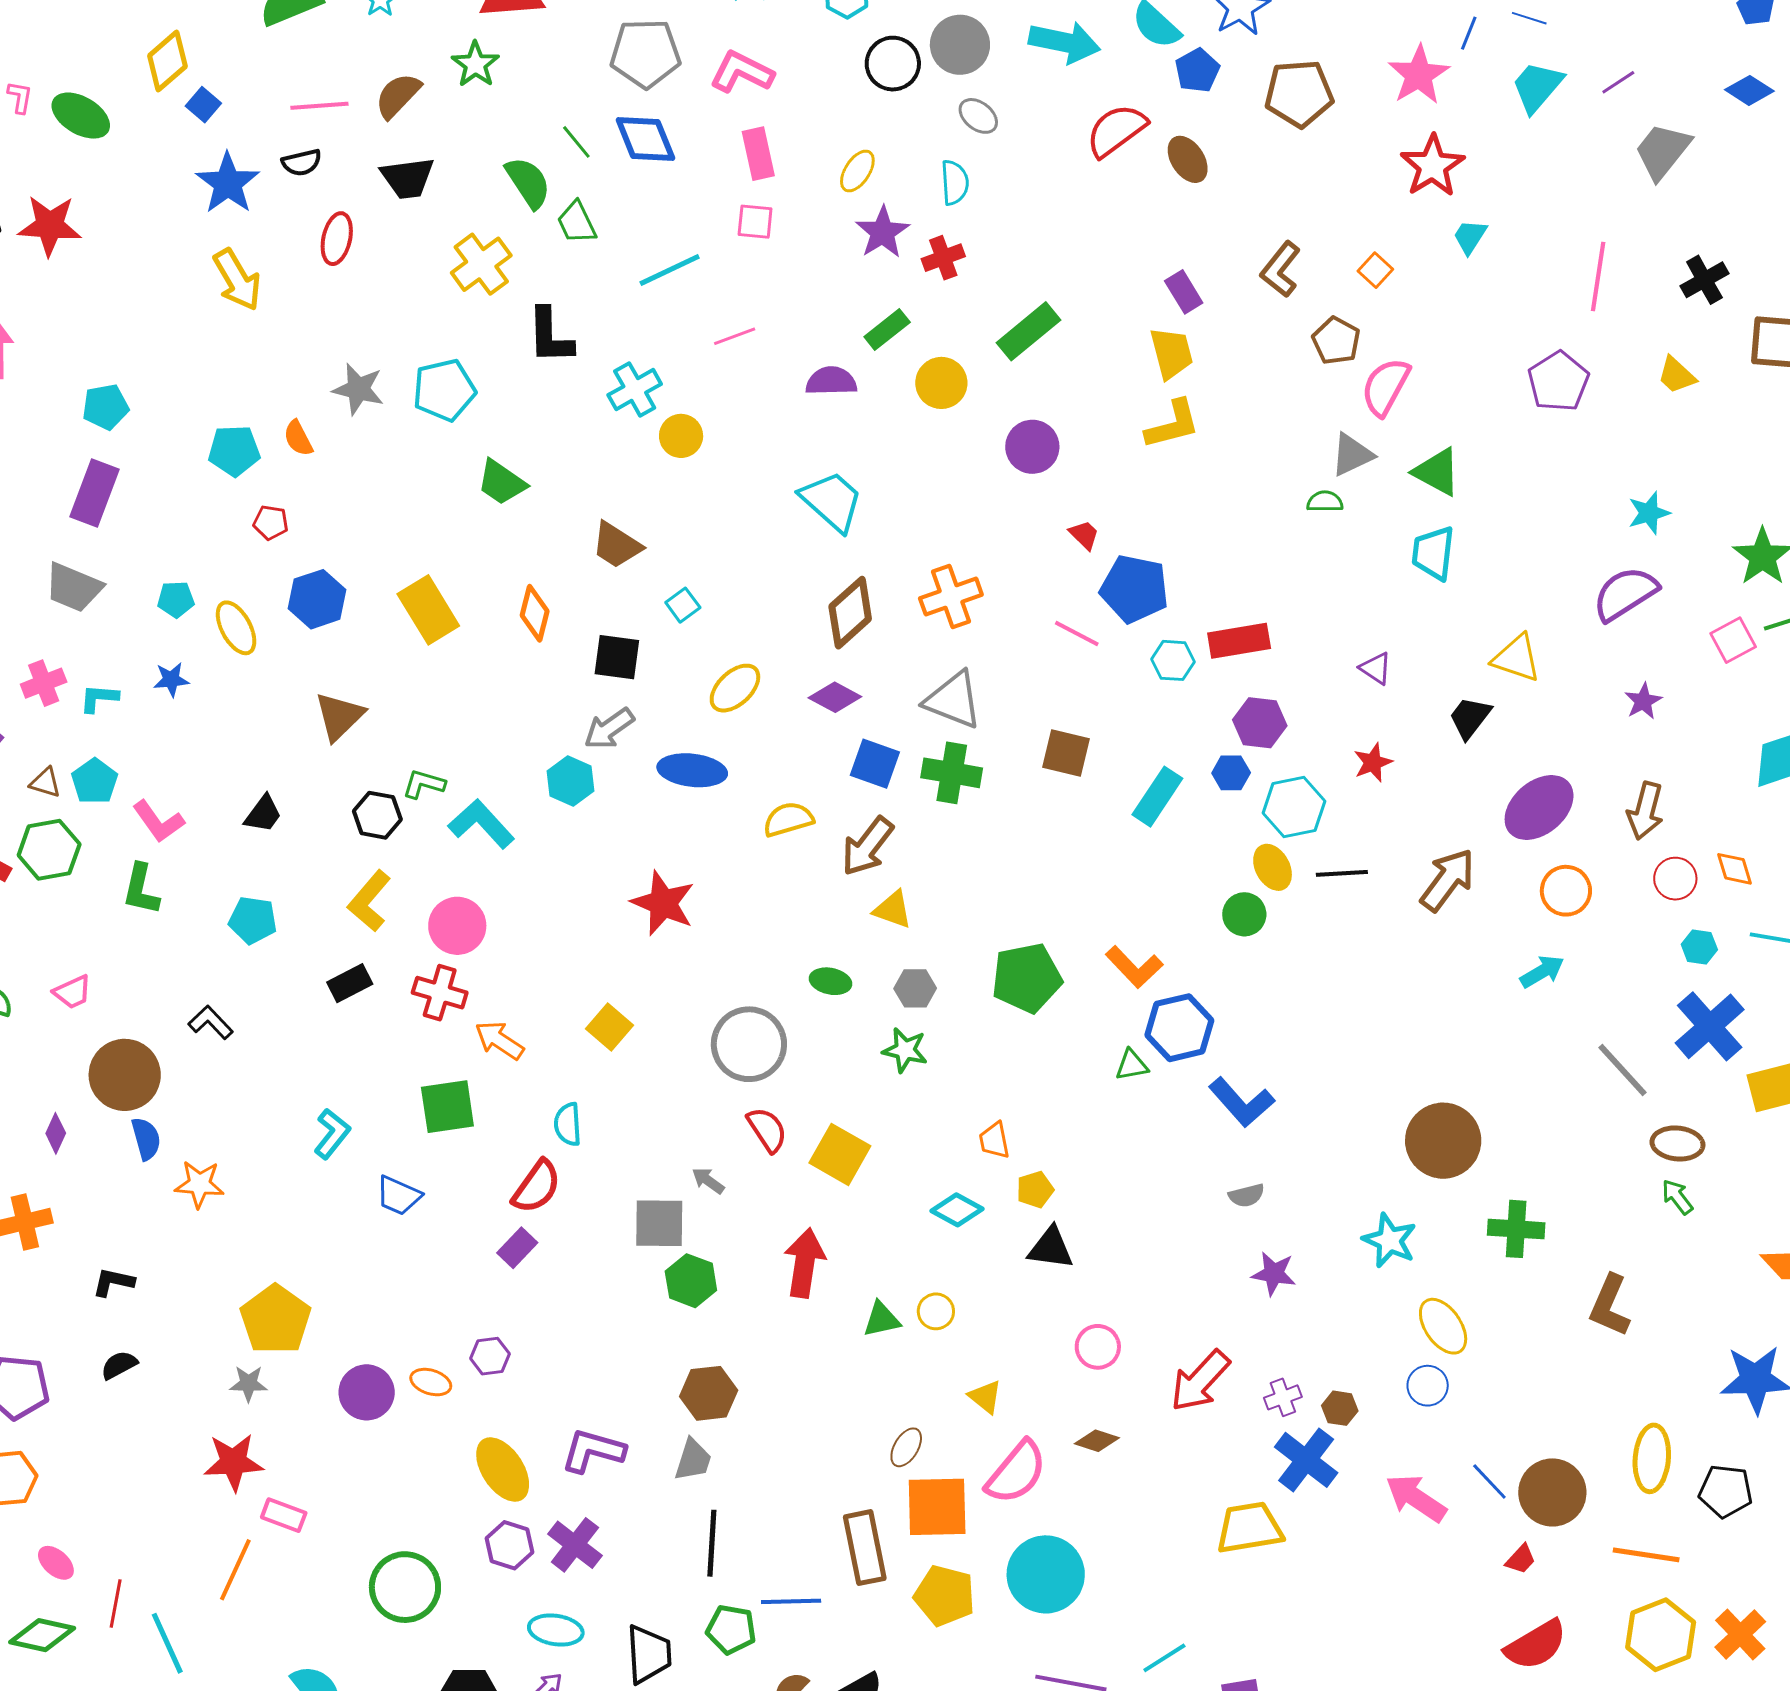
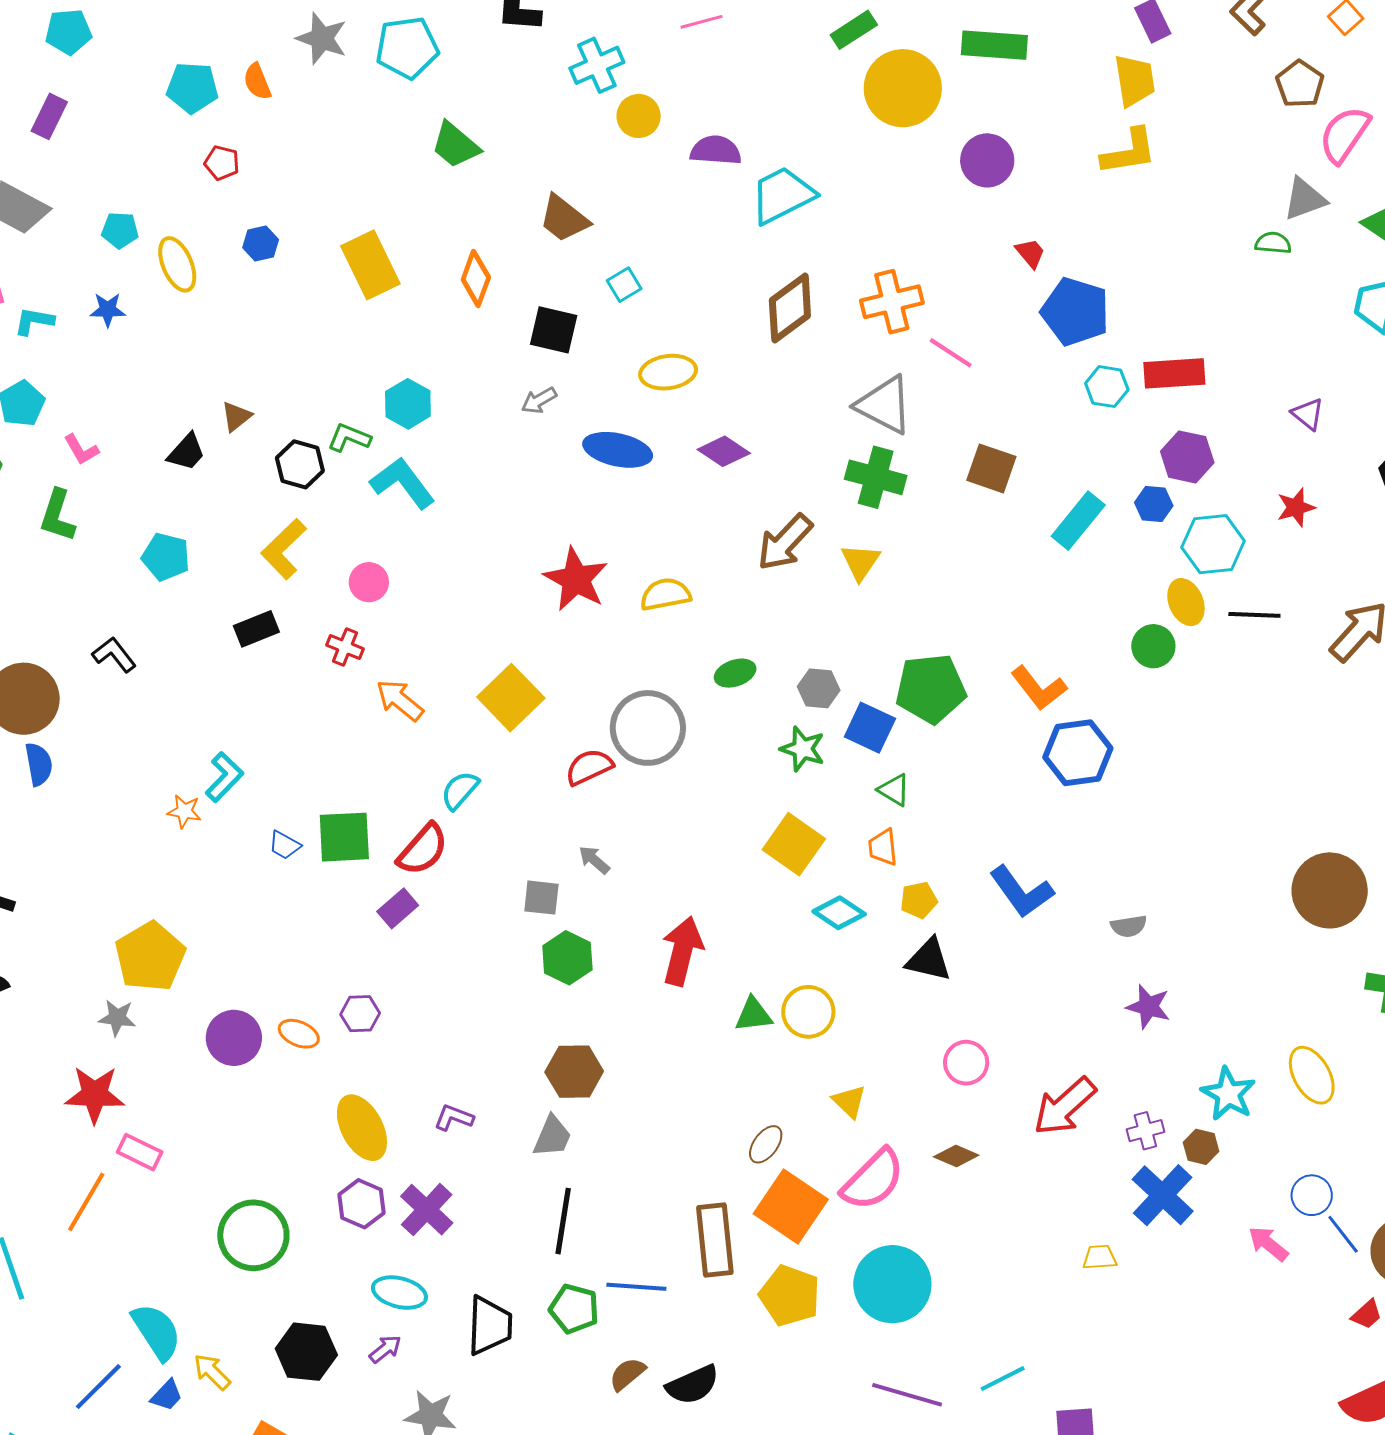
green rectangle: (1028, 331) -> (994, 45), turned 38
purple semicircle: (831, 381) -> (716, 150), moved
yellow circle: (941, 383) -> (903, 88), size x1.5
purple rectangle: (94, 493) -> (49, 116), size x0.7
cyan trapezoid: (832, 501) -> (782, 195), turned -74
blue hexagon: (317, 599) -> (261, 244), size x0.6
pink line: (1077, 634) -> (951, 353), moved
yellow ellipse: (735, 688) -> (668, 372), turned 30
purple diamond: (835, 697) -> (724, 451), moved
brown triangle: (339, 716) -> (236, 416), moved, size x0.6
gray arrow: (609, 729) -> (539, 400), size x0.7
blue square: (875, 764) -> (870, 728), moved
cyan hexagon: (571, 781) -> (408, 404), moved
yellow semicircle: (788, 819) -> (665, 594), moved
pink L-shape: (158, 821) -> (81, 450), size x0.7
yellow triangle: (893, 910) -> (860, 562), moved, turned 39
pink circle: (457, 926) -> (369, 582), size x0.7
green ellipse: (831, 981) -> (735, 673), turned -36
red cross: (440, 993) -> (345, 647), size x0.7
yellow square: (610, 1027) -> (511, 698), size x1.4
green triangle: (1132, 1065) -> (894, 790), moved, turned 36
blue L-shape: (1242, 1102) -> (1021, 892), moved
green square: (447, 1107) -> (344, 837), moved
cyan semicircle: (568, 1124) -> (460, 790), turned 39
red semicircle: (767, 1130) -> (589, 767), moved, turned -87
yellow square: (840, 1154) -> (794, 844), moved
orange star: (199, 1184) -> (184, 811), moved, size x0.7
blue trapezoid: (399, 1196) -> (285, 845), size x0.7
gray square: (659, 1223) -> (541, 898), size x0.7
cyan star: (1390, 1240) -> (1228, 1094), moved
yellow circle: (936, 1311) -> (808, 1012), size x1.4
blue circle: (1428, 1386) -> (1312, 1195), moved
purple L-shape: (593, 1451) -> (454, 1118), size x0.6
pink arrow: (1416, 1498) -> (1268, 1244), size x0.7
orange square: (937, 1507) -> (791, 1207), turned 30
yellow trapezoid: (1249, 1528) -> (1100, 1257), size x0.5

